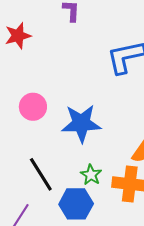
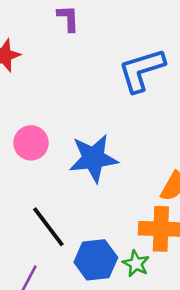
green star: (91, 175) -> (136, 264), moved

